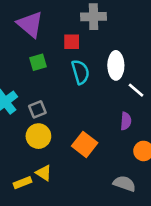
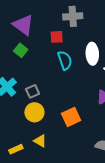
green square: (38, 62) -> (21, 50), moved, turned -32
orange square: (85, 144) -> (71, 117), turned 30
yellow rectangle: (22, 183) -> (16, 149), moved

